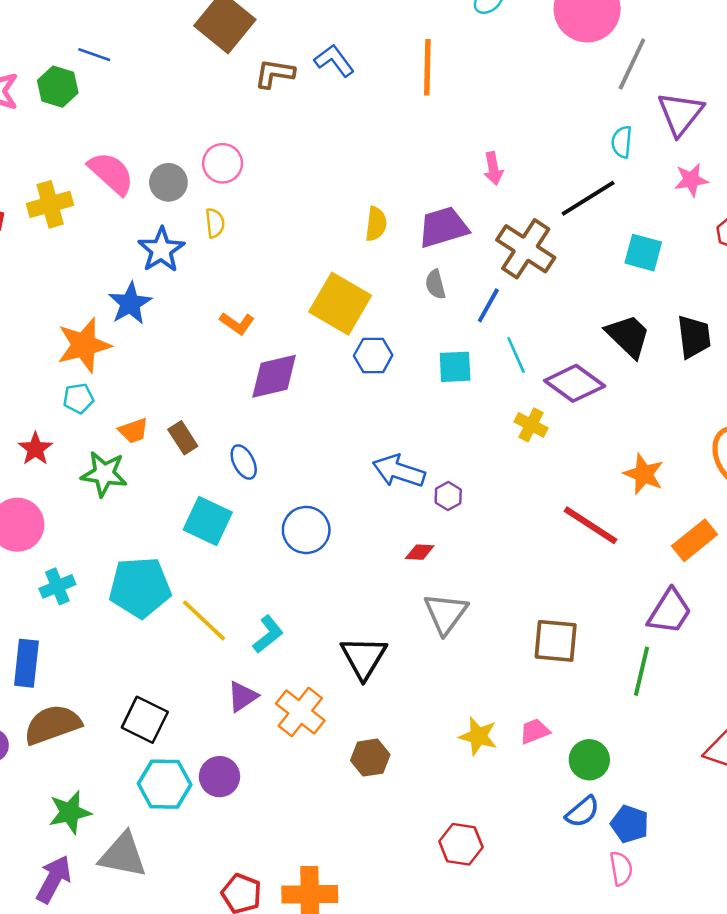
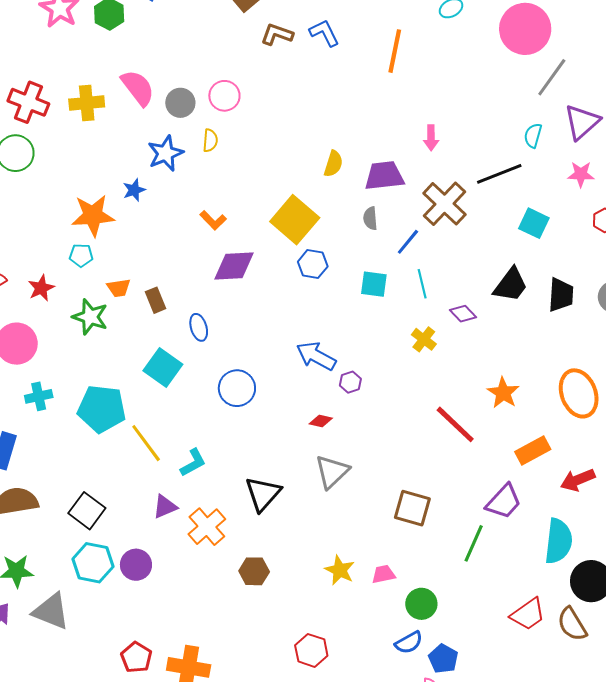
blue star: (130, 303) -> (134, 190), size x0.7
black trapezoid: (628, 336) -> (511, 285), turned 72
purple diamond: (575, 383) -> (463, 314), size x0.6

